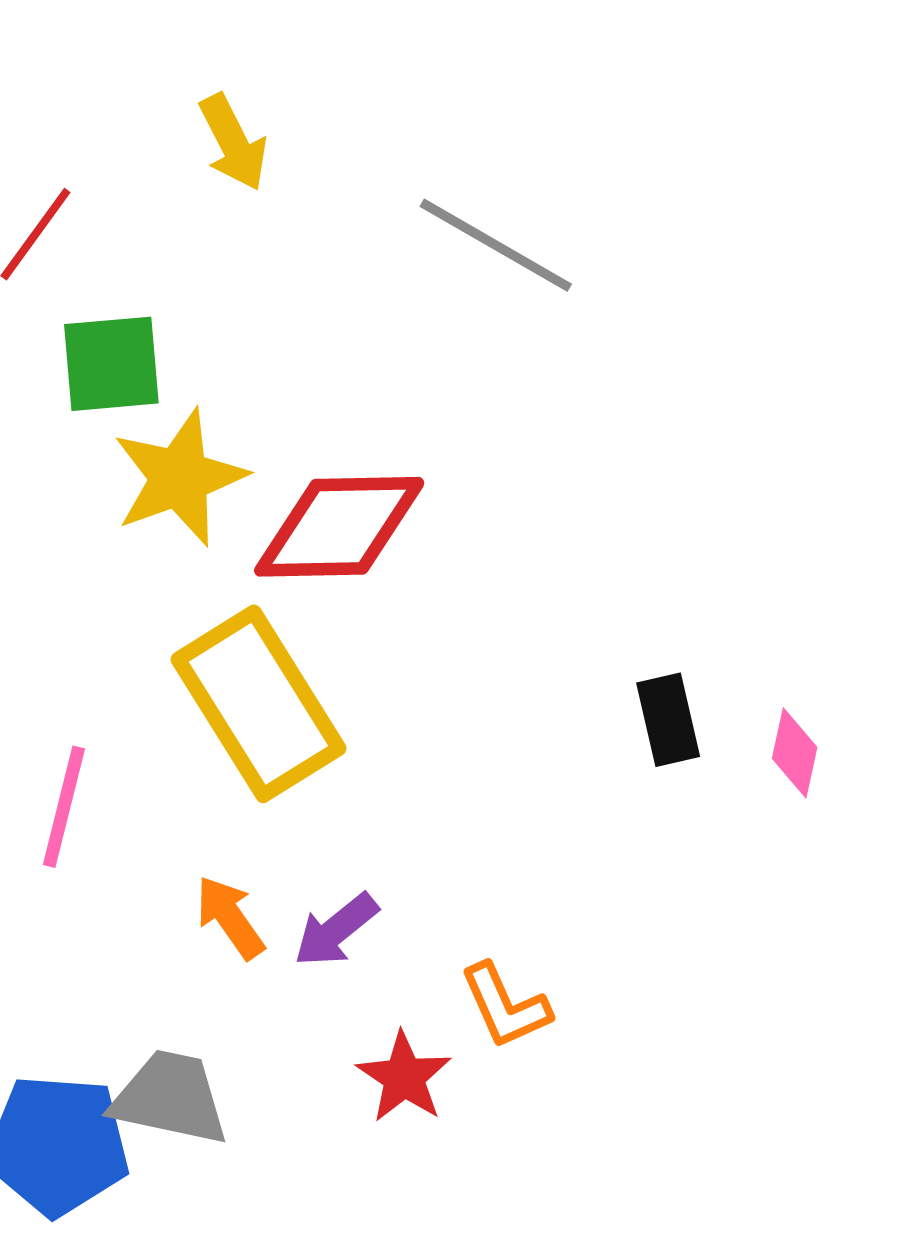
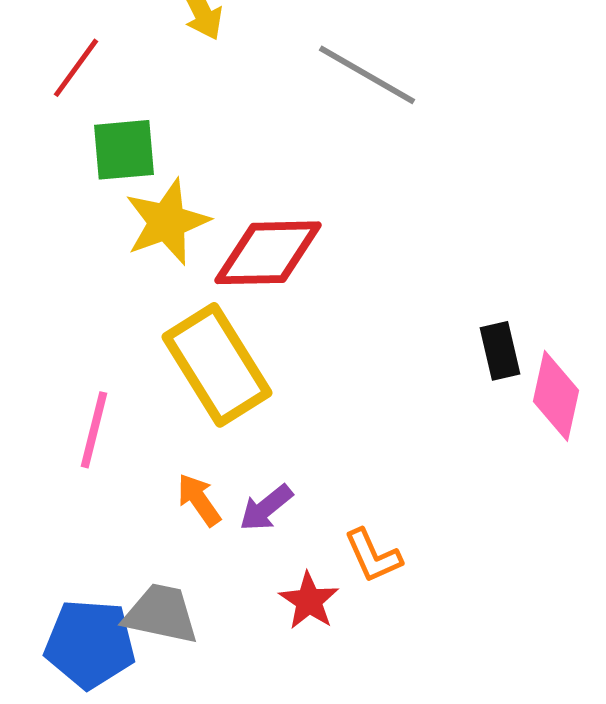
black rectangle: (668, 720) -> (500, 351), moved
pink diamond: (795, 753) -> (556, 396), size x1.6

